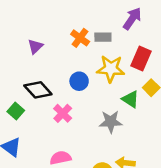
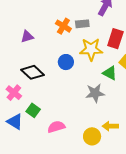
purple triangle: (35, 47) -> (27, 37), turned 32
green square: (16, 111) -> (33, 110), moved
pink cross: (63, 113) -> (14, 93), moved

